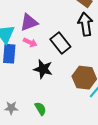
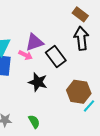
purple triangle: (29, 22) -> (34, 42), moved

